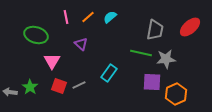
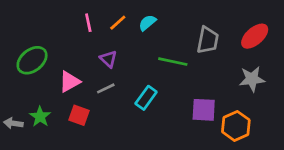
green ellipse: (36, 35) -> (32, 60), moved, turned -55
green line: (141, 53) -> (173, 62), moved
gray star: (166, 59) -> (252, 79), moved
pink triangle: (52, 61) -> (70, 82), turned 30
gray line: (79, 85) -> (106, 88), moved

